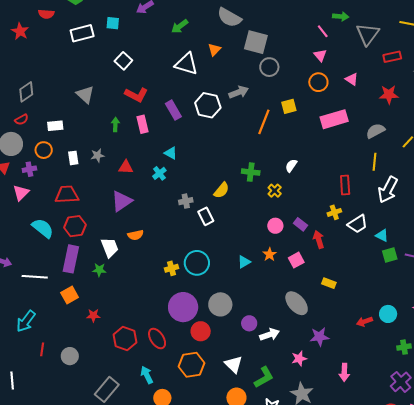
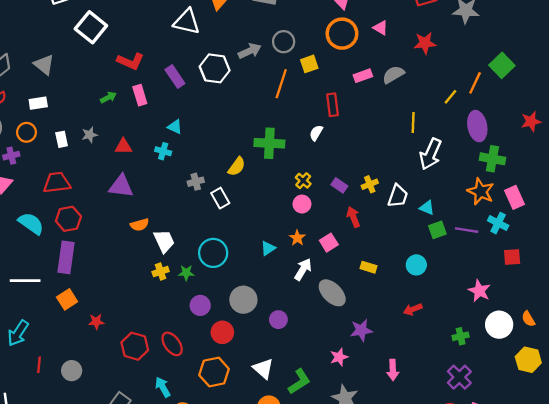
white square: (123, 61) -> (91, 27), moved, size x1.5
gray circle: (269, 67) -> (284, 42), moved
orange circle: (318, 82) -> (342, 34), size x1.4
gray triangle: (85, 95) -> (44, 65), moved
pink rectangle: (334, 119) -> (363, 76), size x0.6
green arrow: (115, 124) -> (108, 97), turned 64
gray semicircle: (376, 131) -> (393, 75), moved
green cross: (251, 172) -> (269, 143), size x1.4
cyan cross: (159, 173) -> (163, 151), turned -32
red rectangle: (345, 185) -> (333, 105), moved
yellow cross: (275, 191) -> (303, 181), moved
purple triangle: (122, 201) -> (121, 186), turned 45
purple rectangle: (301, 224) -> (339, 185), moved
white trapezoid: (358, 224) -> (398, 196), turned -35
white trapezoid: (110, 247) -> (164, 241), moved
yellow cross: (171, 268) -> (161, 272), moved
green star: (99, 270) -> (186, 273), moved
purple circle: (183, 307) -> (200, 305), size x0.6
cyan circle: (388, 314) -> (416, 265), moved
white arrow: (270, 335) -> (303, 269), moved, turned -36

